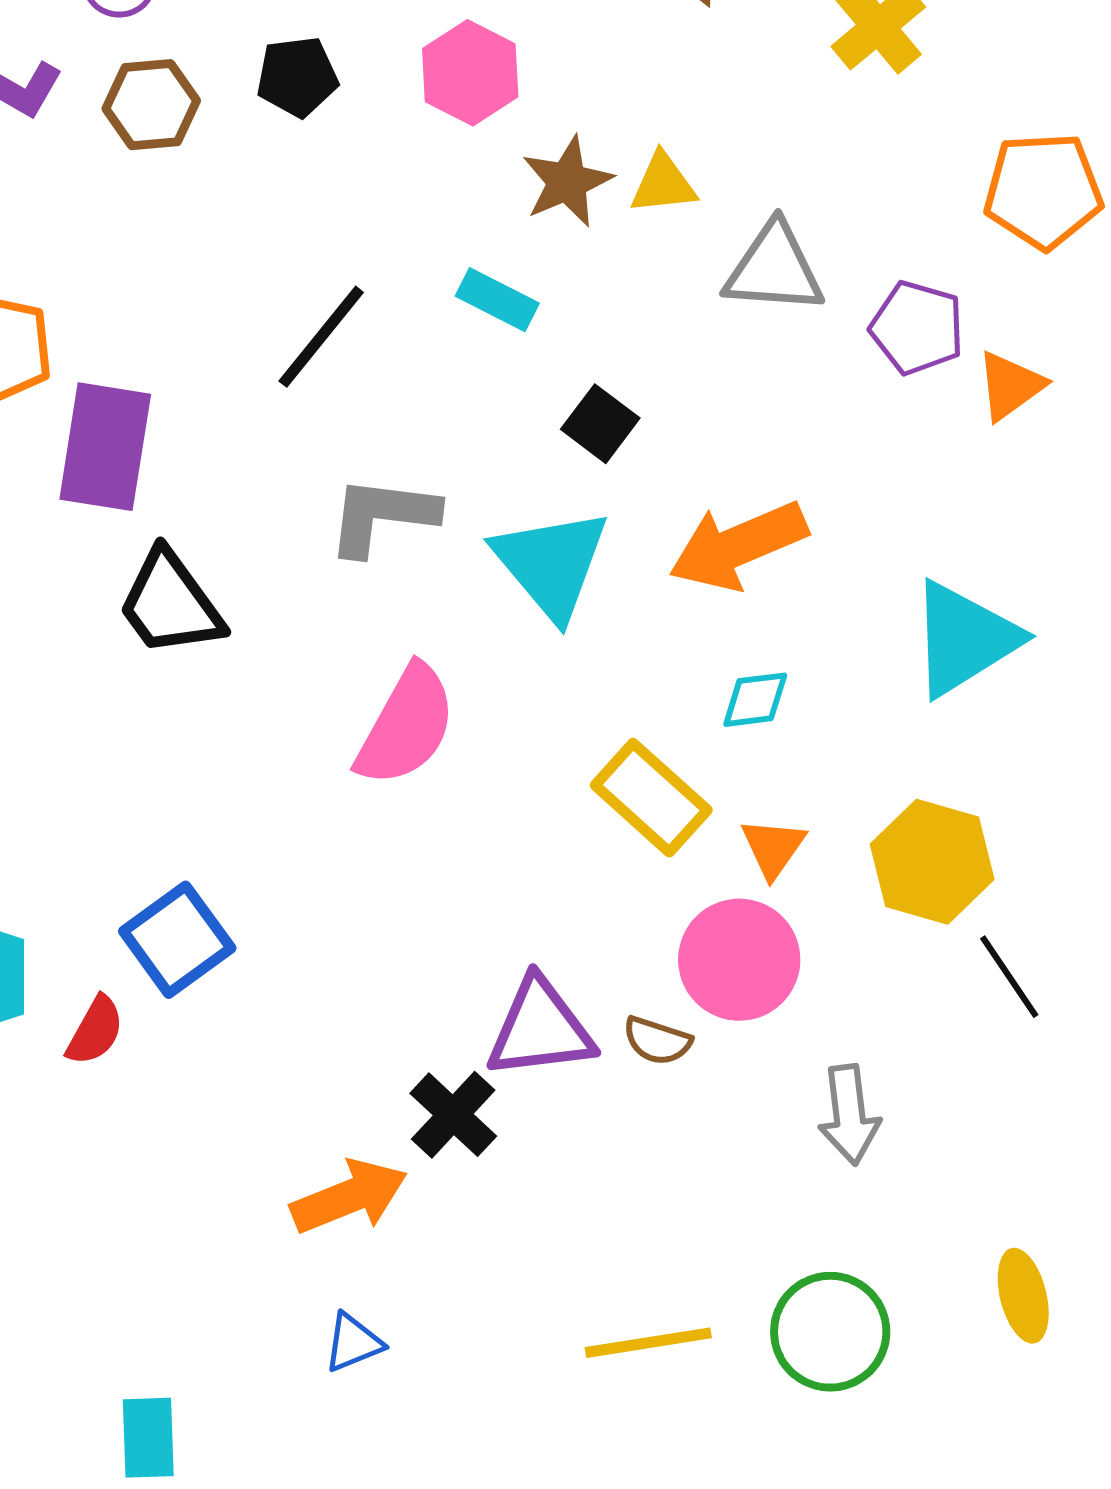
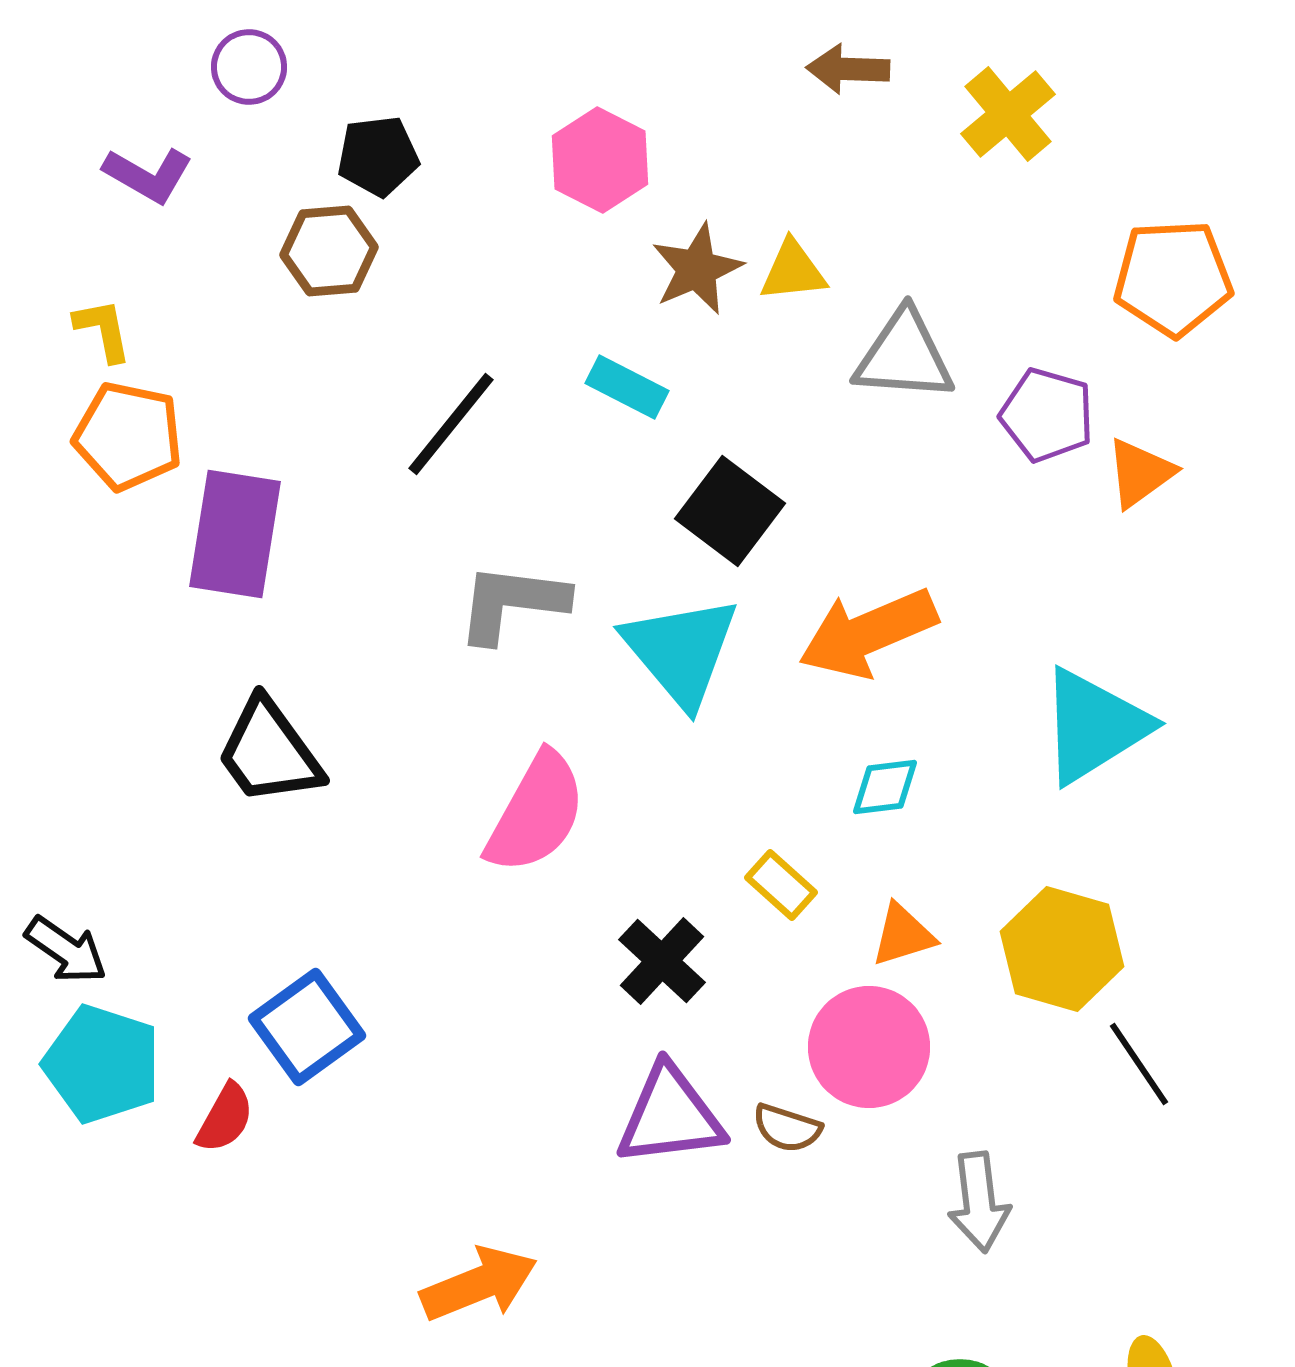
black pentagon: (297, 77) -> (378, 156), moved
brown hexagon: (151, 105) -> (329, 251), moved
black square: (600, 424) -> (730, 511), size x1.4
black trapezoid: (170, 604) -> (269, 752), moved
yellow rectangle: (651, 798) -> (781, 885), size x0.6
orange triangle: (773, 848) -> (903, 935), turned 38
black cross: (453, 1115) -> (662, 961), moved

